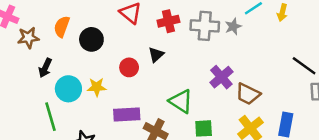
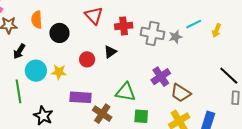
orange semicircle: (62, 27) -> (37, 20), turned -30
green triangle: (181, 101) -> (126, 92), turned -30

